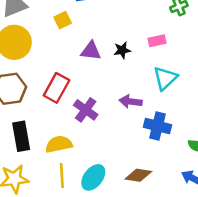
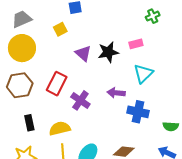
black star: (122, 50) -> (108, 52), size x1.5
purple triangle: (91, 51) -> (83, 53), turned 36
black rectangle: (21, 136) -> (29, 123), size x0.7

